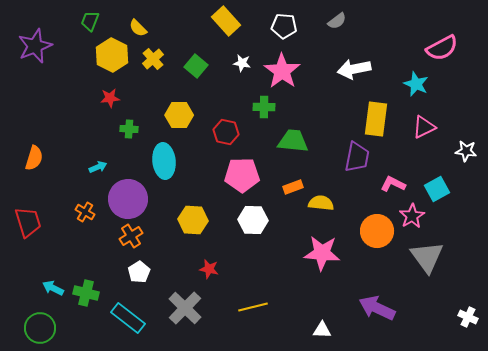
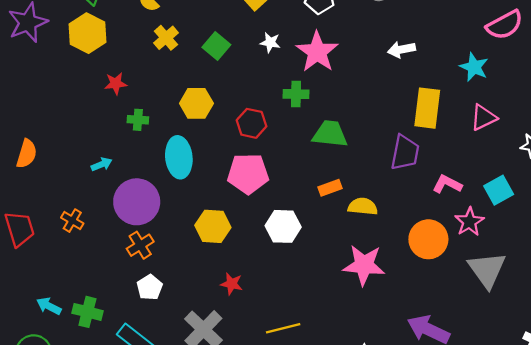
yellow hexagon: (112, 55) -> (87, 33), moved
white arrow: (354, 69) -> (401, 50), size x0.7
pink pentagon: (242, 175) -> (248, 174), moved
orange cross: (85, 212) -> (72, 221), moved

